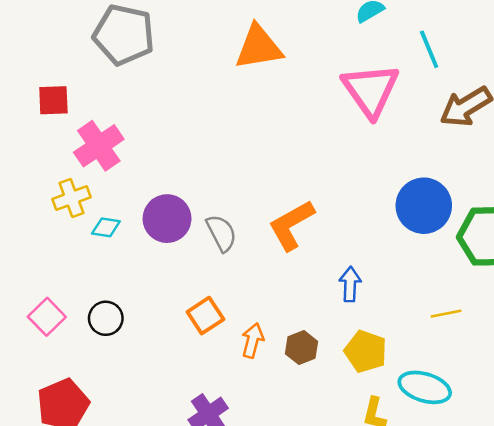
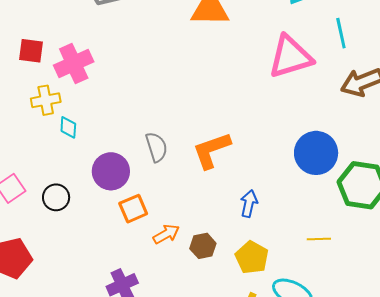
pink triangle: (370, 90) -> (290, 57), turned 39
red square: (53, 100) -> (31, 51), moved
purple circle: (167, 219) -> (111, 171), moved
cyan diamond: (106, 227) -> (68, 127), turned 75
orange arrow: (253, 341) -> (166, 234), turned 36

